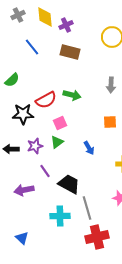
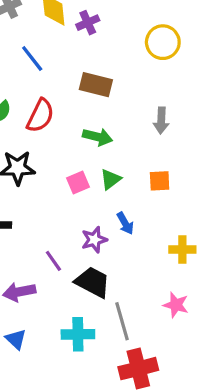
brown rectangle: (70, 52) -> (96, 85), moved
red semicircle: (46, 100) -> (40, 116), moved, turned -35
green triangle: (57, 142) -> (111, 179), moved
purple star: (35, 146) -> (94, 240), moved
blue triangle: (22, 238) -> (16, 339), moved

